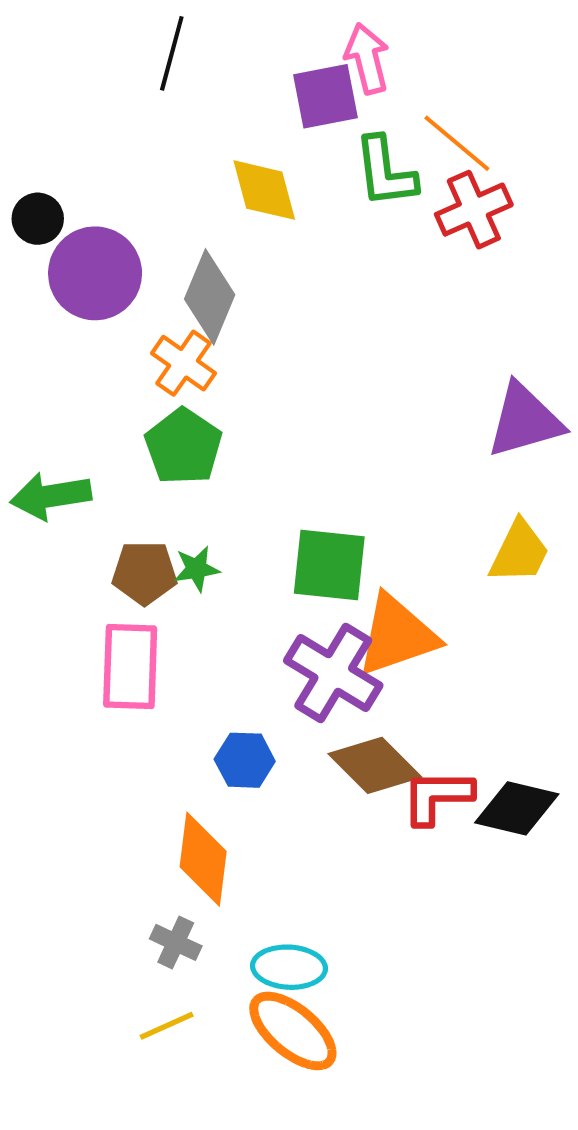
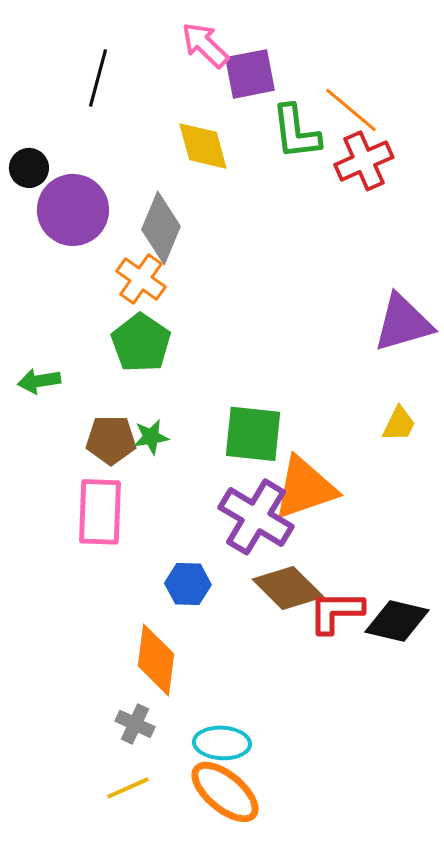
black line: (172, 53) -> (98, 78), moved
pink arrow: (367, 59) -> (205, 45), moved, turned -32
green arrow: (51, 496) -> (39, 381), size x0.7
yellow trapezoid: (519, 552) -> (399, 424), size x0.7

